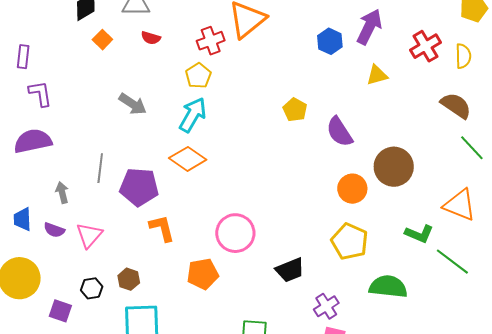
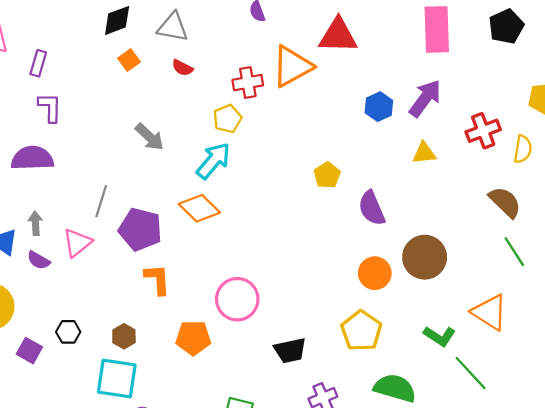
gray arrow: (62, 193) -> (35, 223), moved
pink triangle: (89, 235) -> (77, 243), moved
brown hexagon: (129, 279) -> (124, 336), moved

